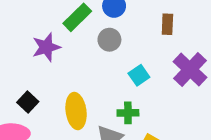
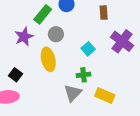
gray circle: (109, 40) -> (56, 34), moved
yellow ellipse: (76, 111) -> (48, 59), moved

